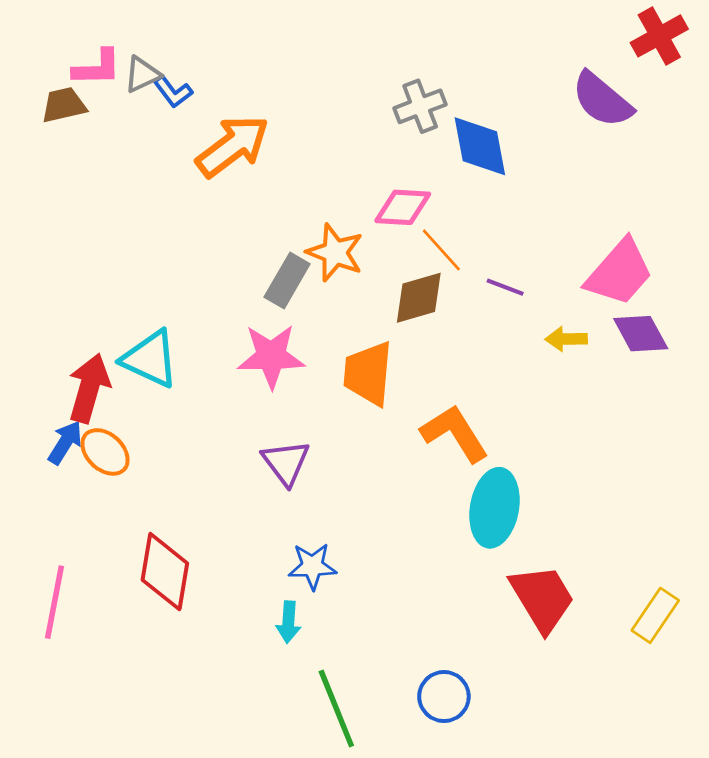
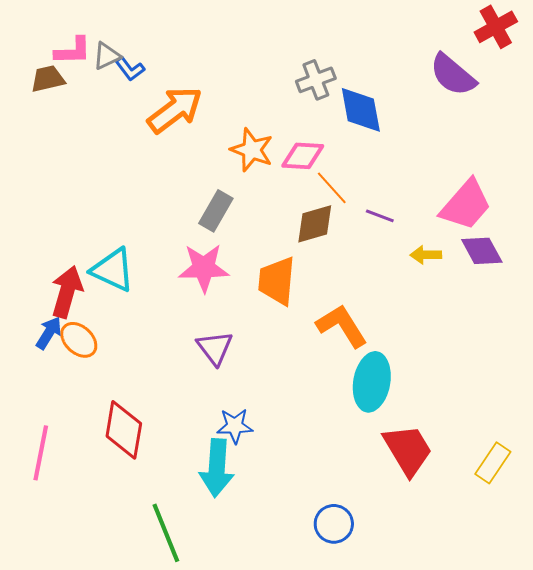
orange star: (335, 253) -> (252, 150), moved
cyan arrow: (288, 622) -> (217, 468), size x1.8
green line: (336, 708) -> (166, 533), moved

